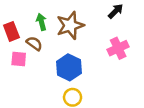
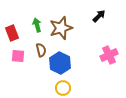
brown semicircle: (34, 43) -> (41, 50), moved, turned 40
pink cross: (118, 48) -> (109, 55), moved

